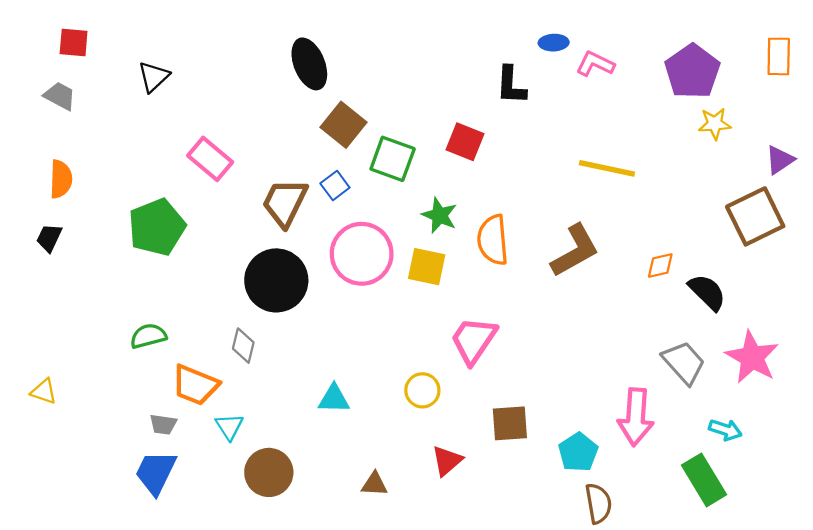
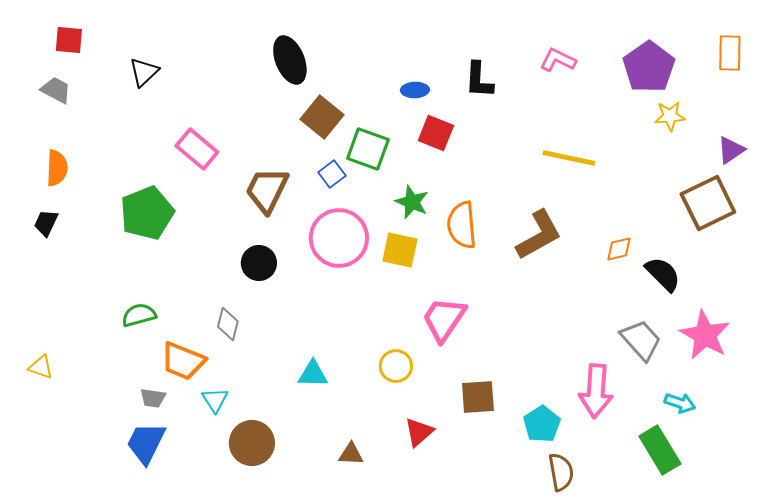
blue ellipse: (554, 43) -> (415, 90), moved
blue square: (335, 186) -> (332, 174), moved
black circle: (276, 280) -> (259, 263), size x0.6

